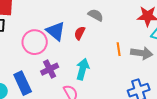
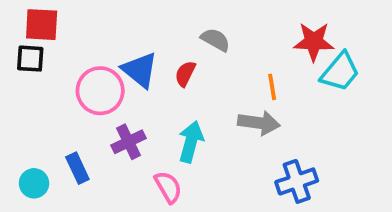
orange line: (119, 49) -> (272, 87), moved
gray arrow: (142, 53) -> (259, 123), moved
blue rectangle: (23, 83) -> (77, 168), size x0.7

